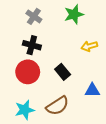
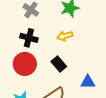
yellow arrow: (89, 46) -> (65, 36), moved

